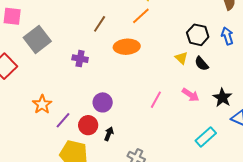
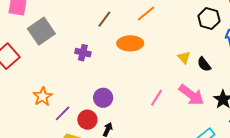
black hexagon: (198, 35) -> (209, 18), moved
pink arrow: (191, 95) -> (191, 95), size x1.5

